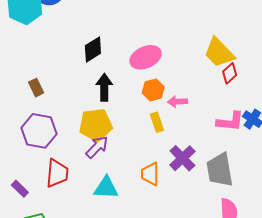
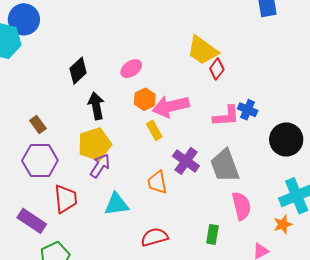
pink ellipse: (146, 57) -> (131, 69), size x0.7
brown rectangle: (36, 88) -> (38, 125), moved
pink arrow: (177, 102) -> (171, 106), size x1.8
purple rectangle: (20, 189) -> (32, 221), size x1.6

